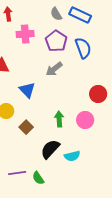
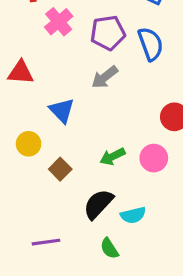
pink cross: (25, 34) -> (59, 22), turned -36
purple pentagon: (56, 41) -> (108, 33), turned 30
green arrow: (59, 119) -> (113, 156), turned -112
green semicircle: (38, 178) -> (109, 248), moved

